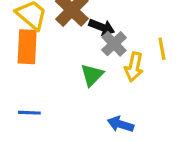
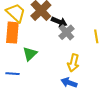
yellow arrow: (134, 67) -> (73, 63), moved
green triangle: (92, 75) -> (30, 54), moved

